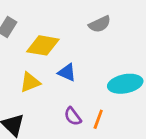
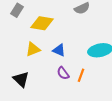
blue triangle: (67, 72) -> (59, 50), moved

